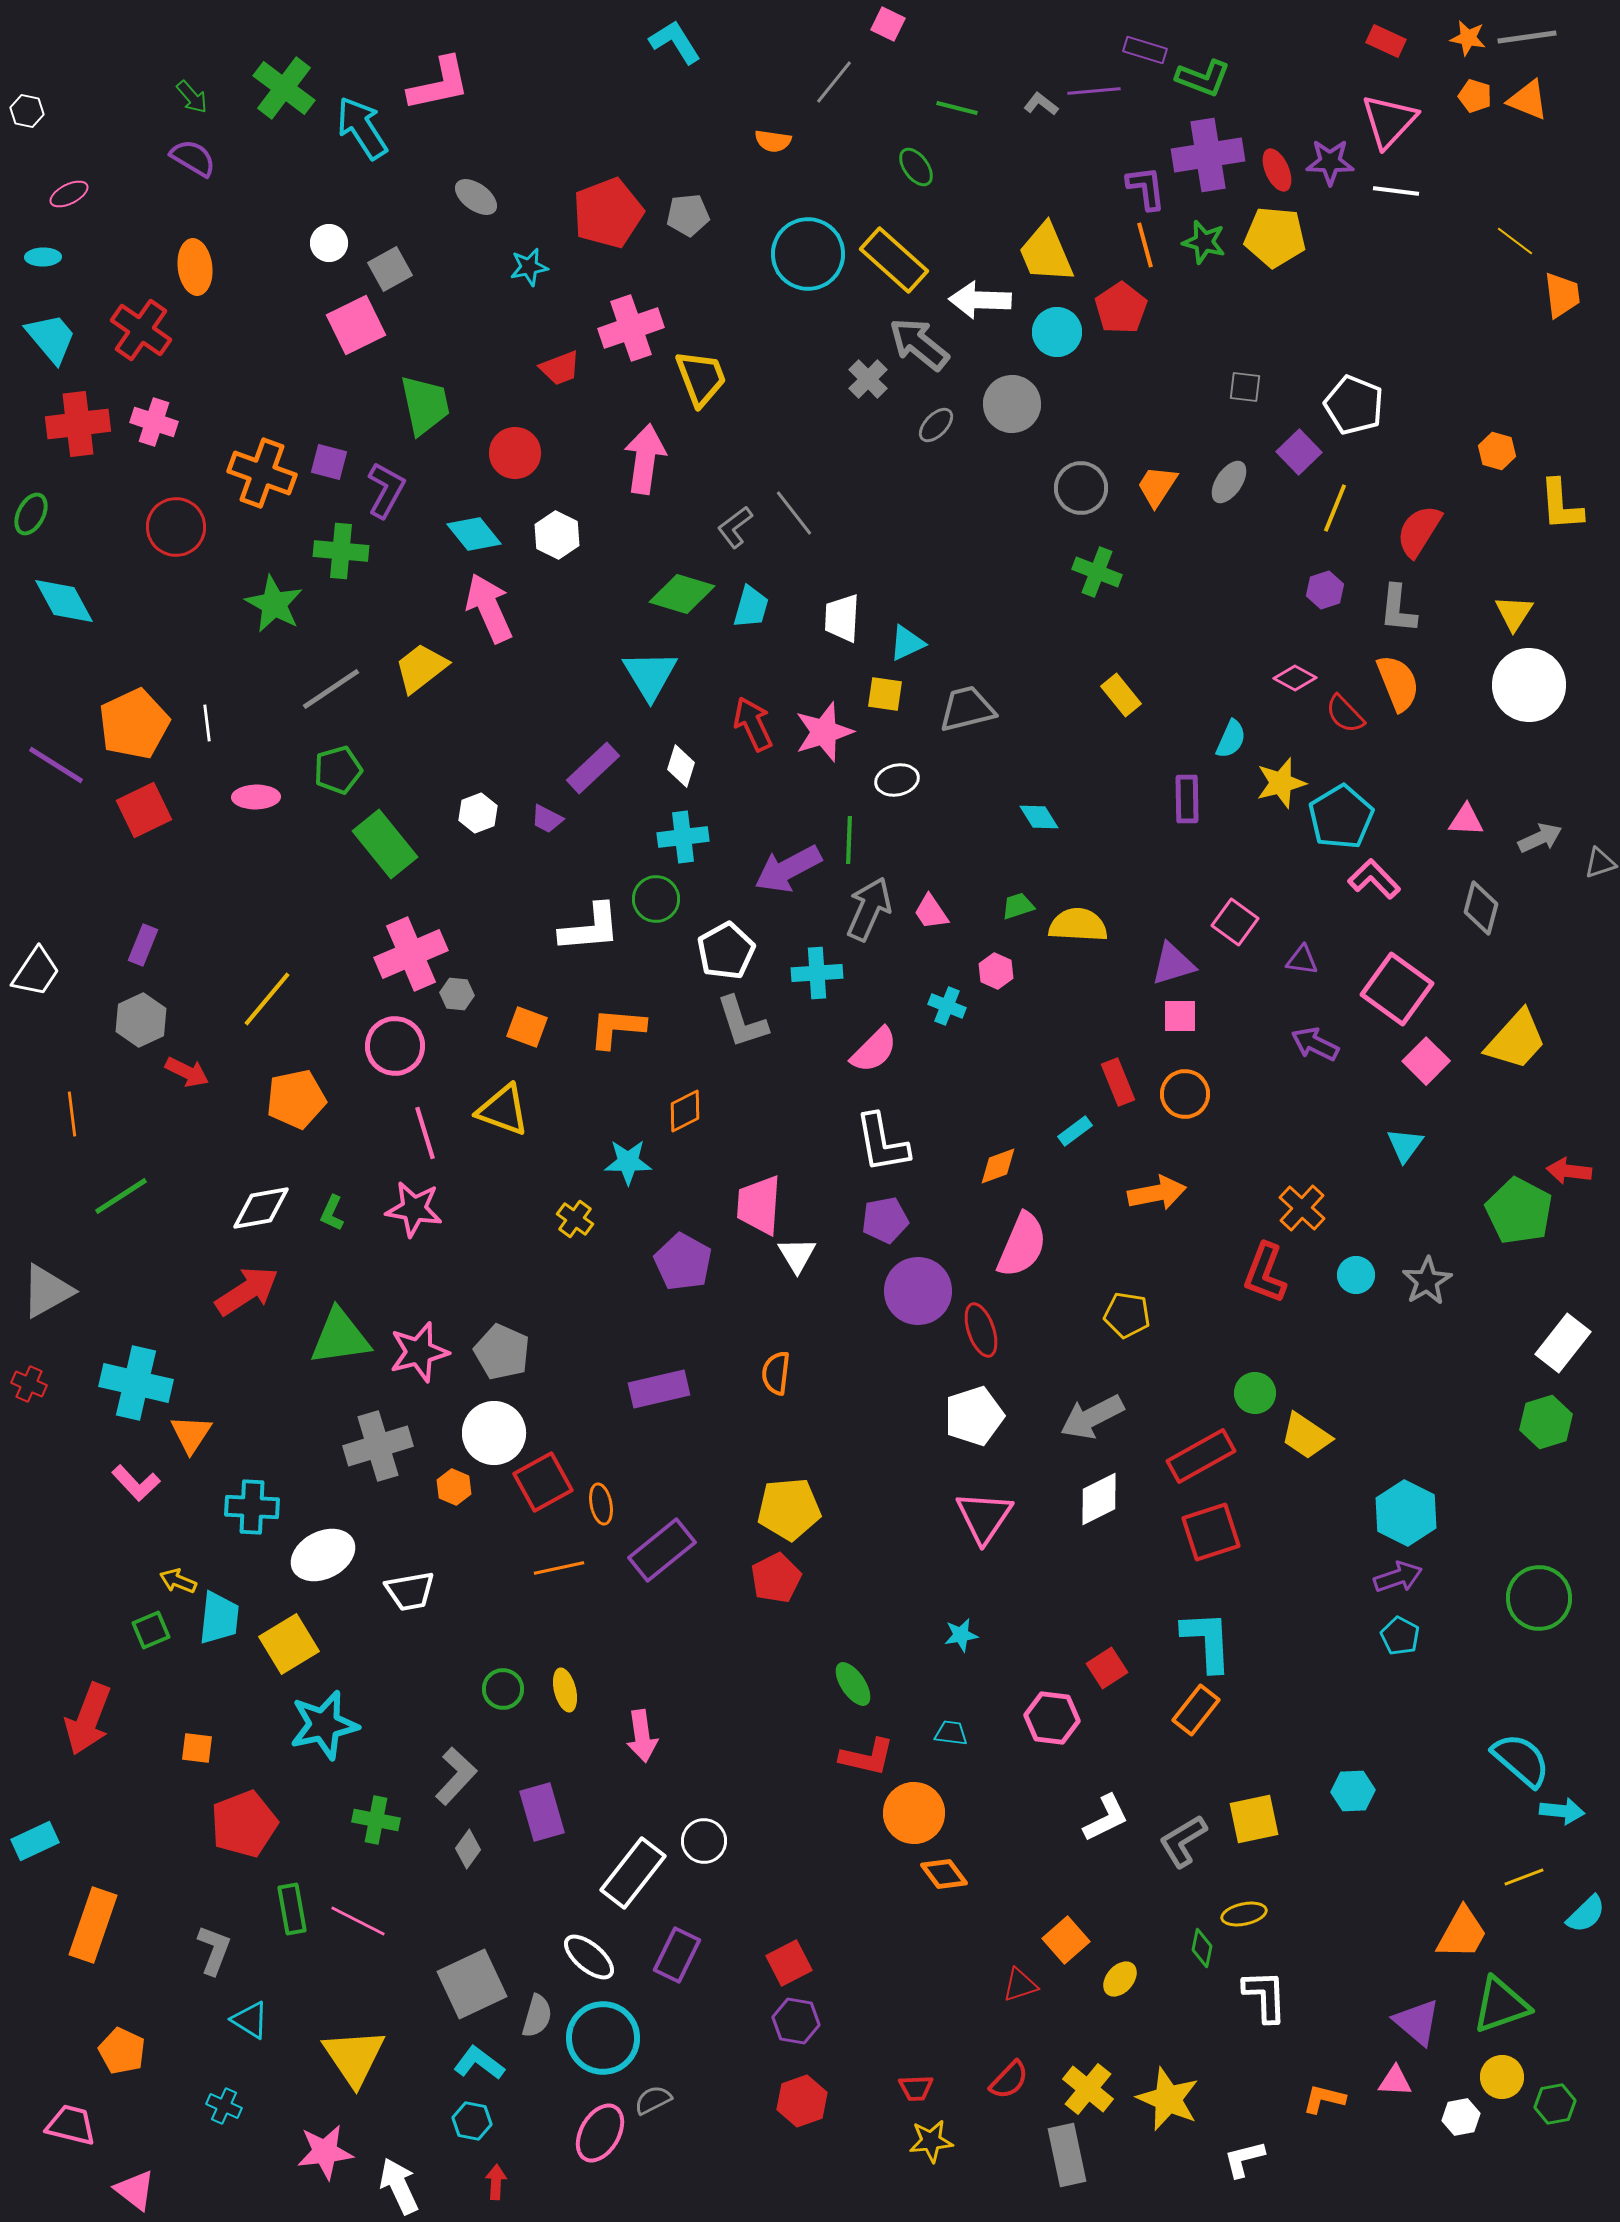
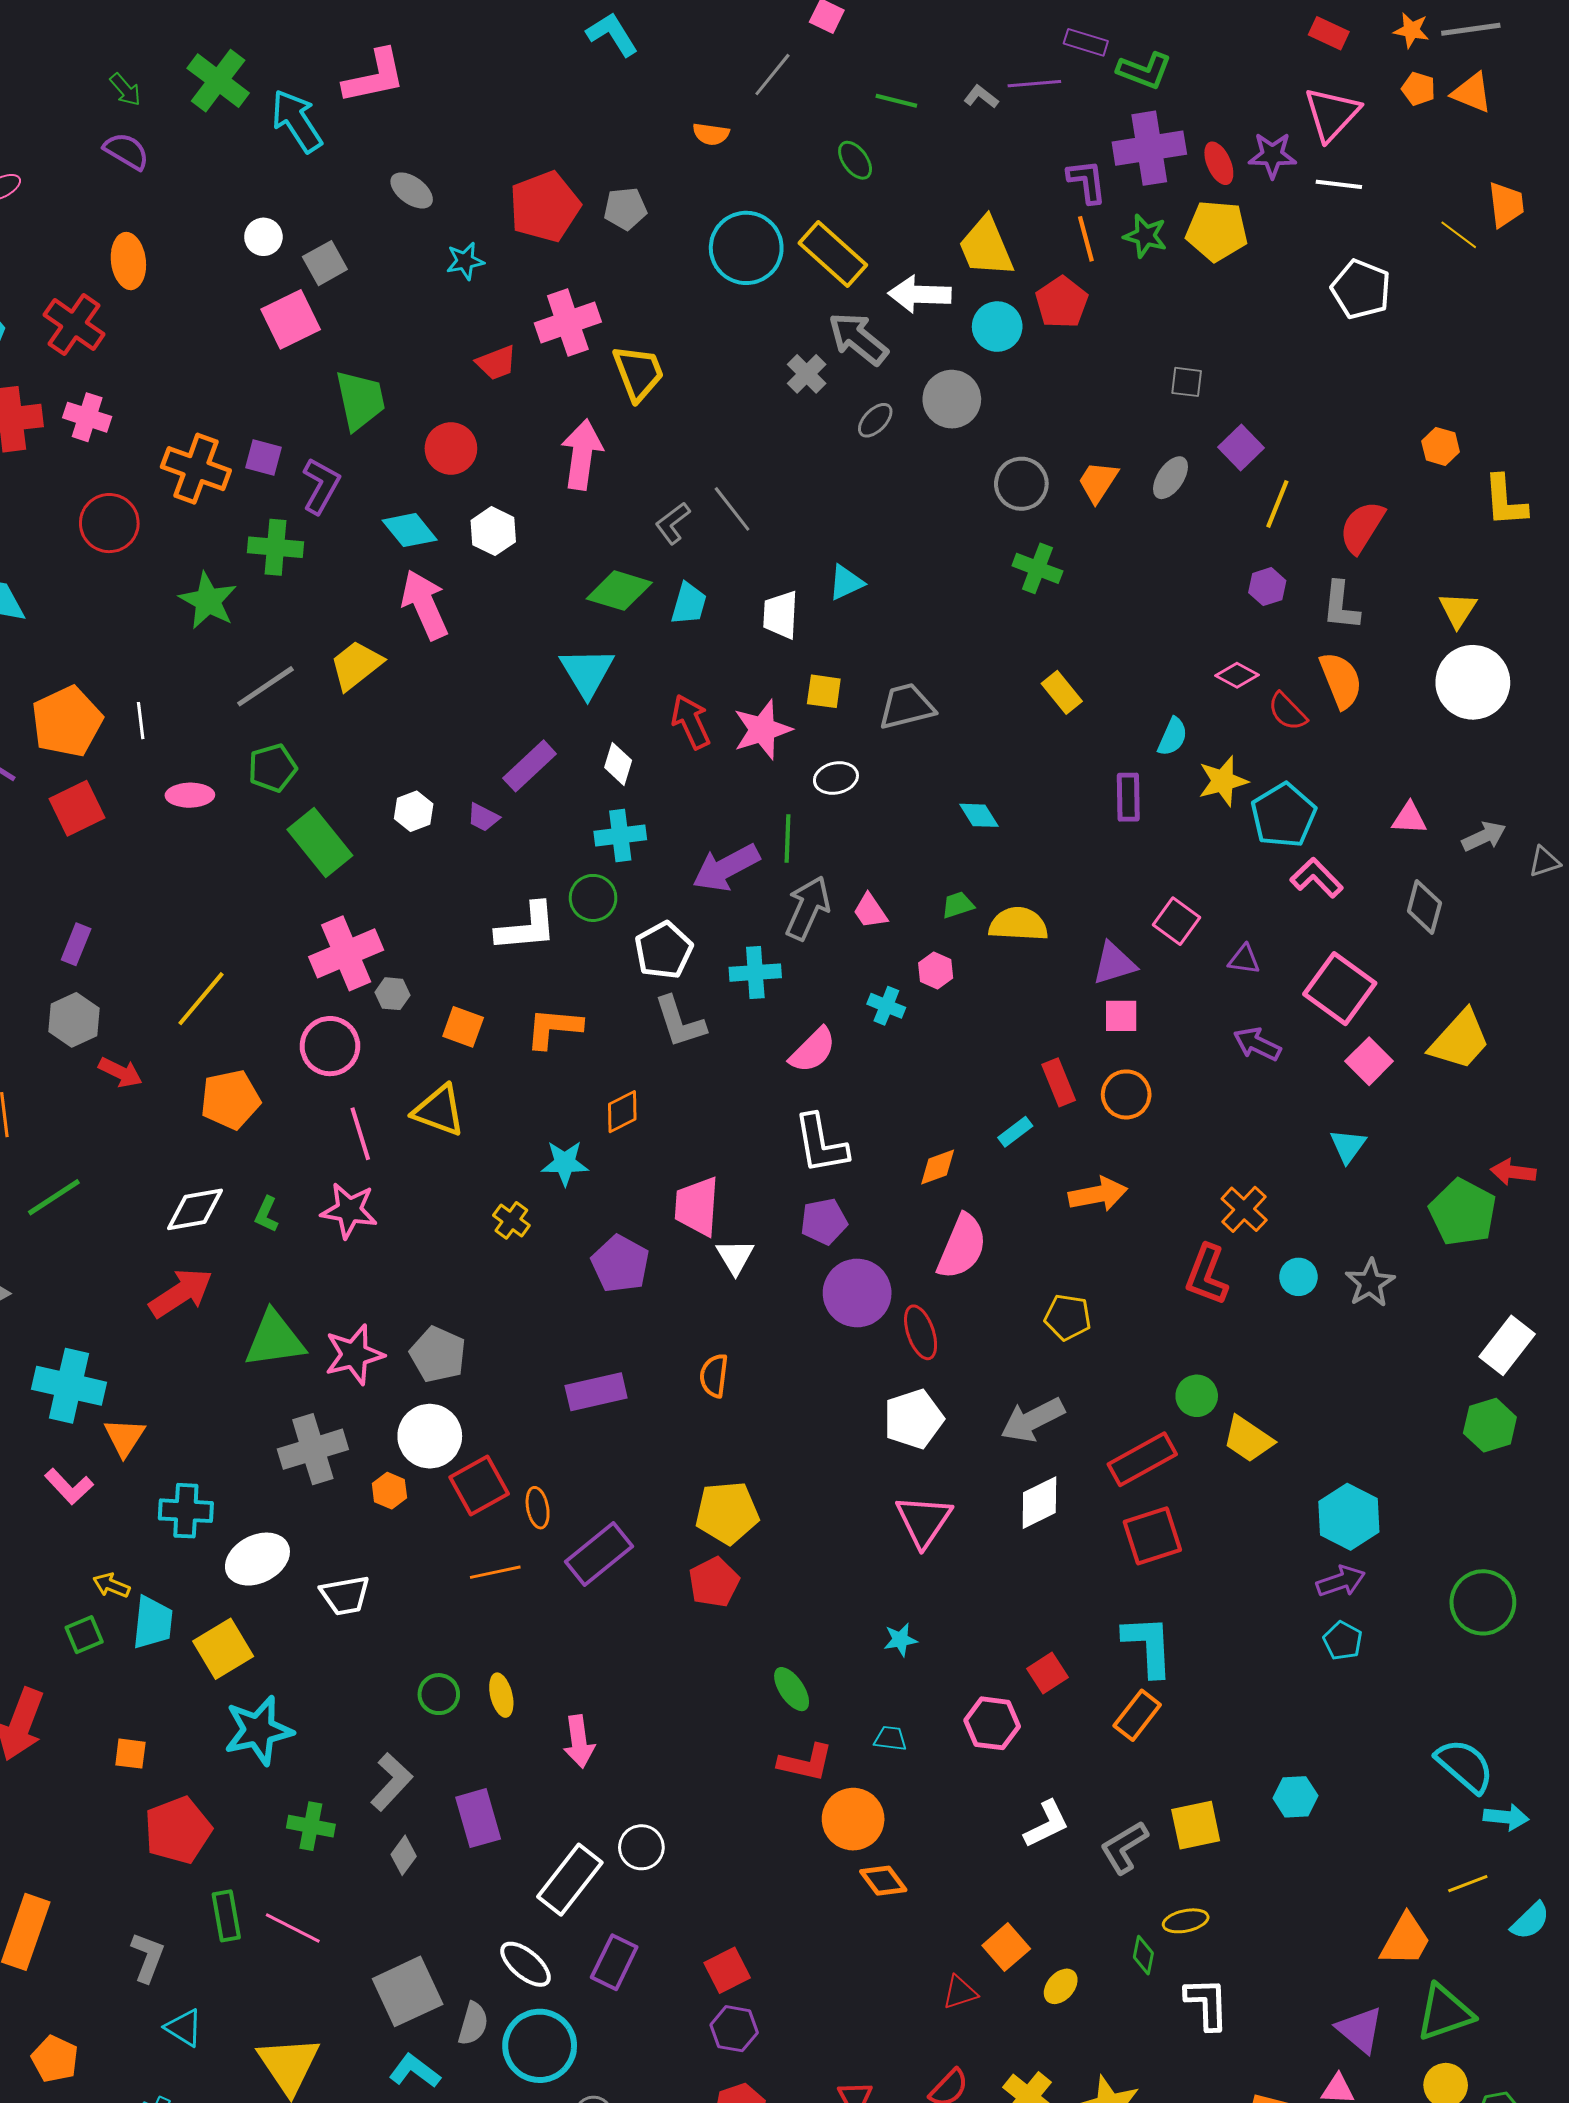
orange trapezoid: (1562, 295) -> (1506, 205), moved
white pentagon: (1354, 405) -> (1361, 289), moved
cyan triangle: (907, 643) -> (846, 583), moved

